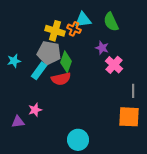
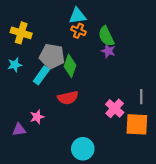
cyan triangle: (83, 20) -> (77, 16), moved
green semicircle: (111, 22) -> (106, 36), moved
yellow cross: (55, 31) -> (21, 33), moved
pink cross: (114, 65) -> (115, 108), moved
red semicircle: (61, 79) -> (68, 98), moved

